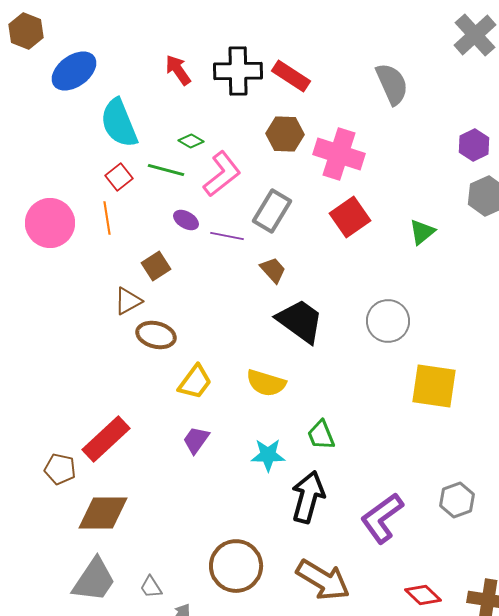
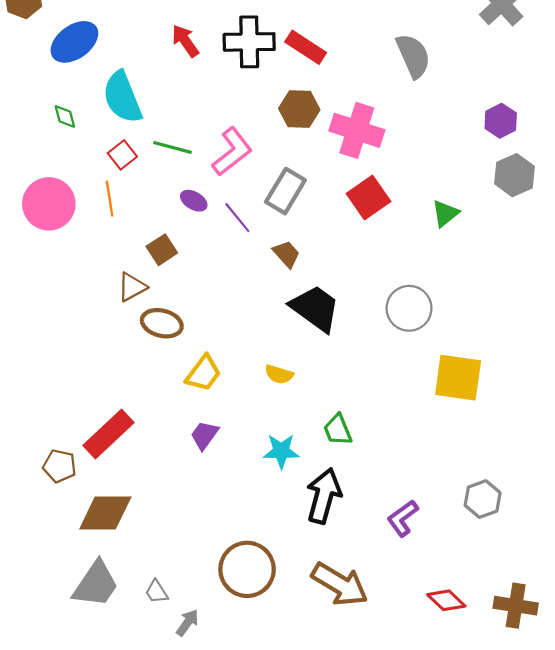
green diamond: (191, 141) -> (65, 116), moved, turned 45
purple line: (227, 236) -> (237, 218), turned 40
yellow semicircle: (266, 383) -> (279, 374), size x0.7
purple L-shape: (382, 518) -> (403, 518), size x0.7

